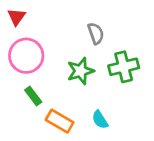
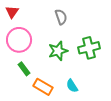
gray semicircle: (96, 33) -> (61, 17), moved

